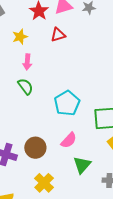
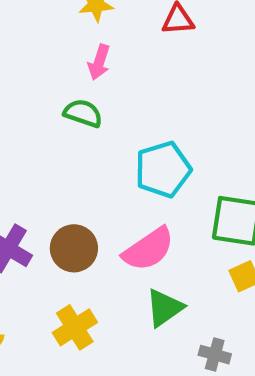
green semicircle: (25, 86) -> (83, 113), turned -48
pink semicircle: (69, 140) -> (148, 249), size x1.4

